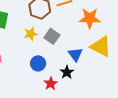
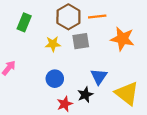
gray square: (52, 36) -> (81, 41), moved, turned 35
yellow triangle: (101, 46) -> (127, 93), moved

